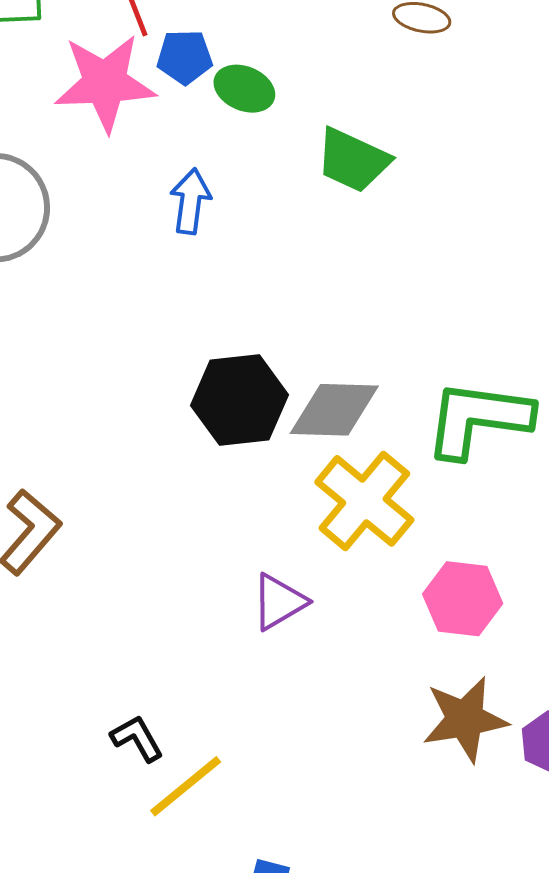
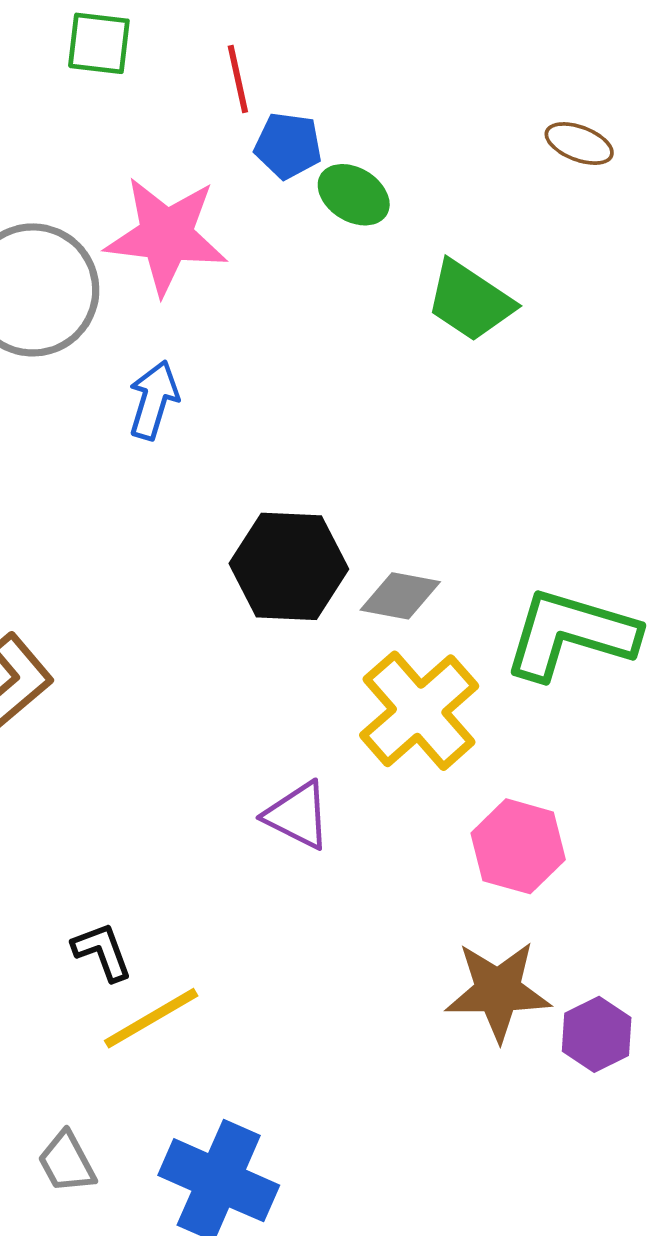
pink star: (105, 83) -> (166, 236), moved
blue arrow: (190, 201) -> (154, 400), moved
gray diamond: (334, 410) -> (400, 596), size x0.7
purple triangle: (279, 602) -> (298, 815), turned 48

